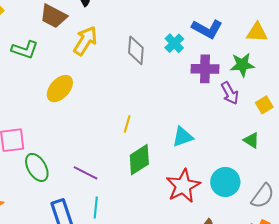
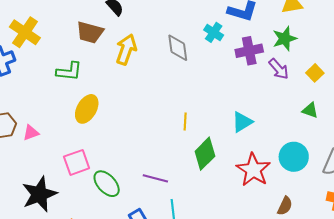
yellow ellipse: (60, 89) -> (87, 109), moved

